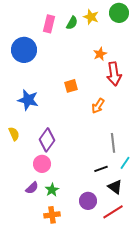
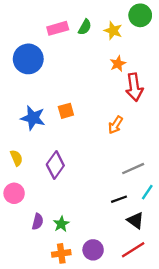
yellow star: (91, 17) -> (113, 31), moved
pink rectangle: (49, 24) -> (58, 28), turned 60
orange square: (71, 86) -> (66, 111), moved
gray line: (113, 143) -> (133, 169), turned 72
pink circle: (42, 164) -> (14, 193), moved
purple semicircle: (32, 188) -> (38, 222), turned -32
purple circle: (88, 201) -> (93, 250), moved

